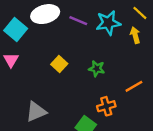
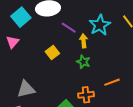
purple line: (78, 21) -> (69, 28), moved
cyan star: (108, 23) -> (100, 25), turned -30
yellow arrow: (135, 35) -> (84, 41), moved

